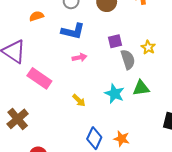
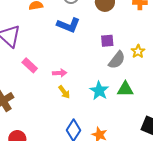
pink arrow: (80, 57) -> (60, 73), moved
gray semicircle: (128, 59) -> (117, 60), turned 48
pink rectangle: (39, 78) -> (30, 65), size x0.7

